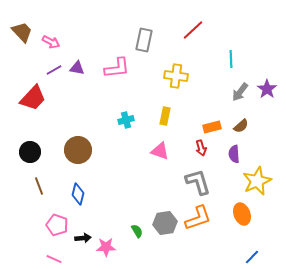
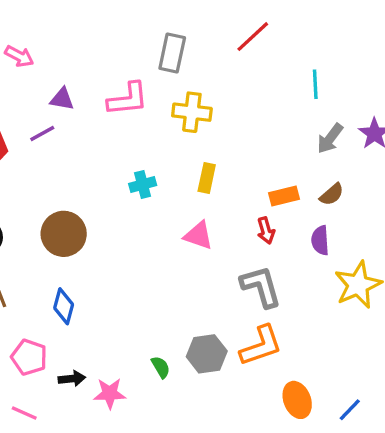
purple line: (54, 70) -> (42, 134), moved
yellow cross: (176, 76) -> (192, 112), moved
orange ellipse: (242, 214) -> (297, 400), moved

